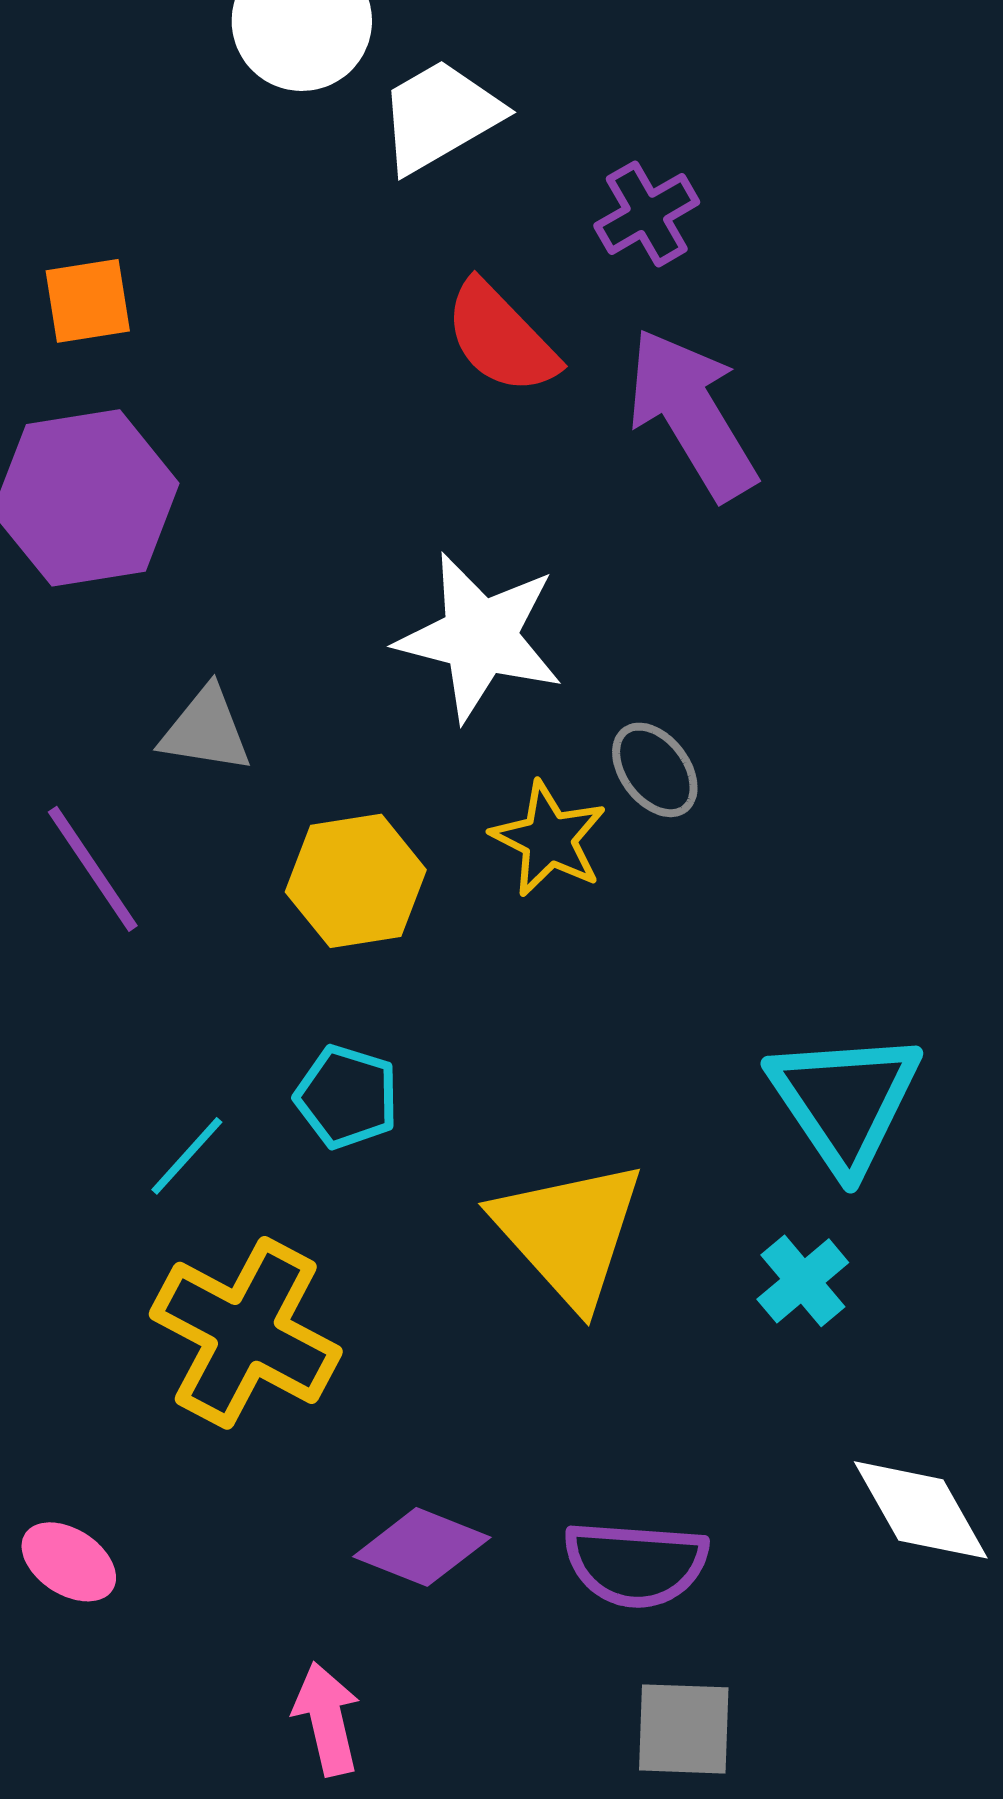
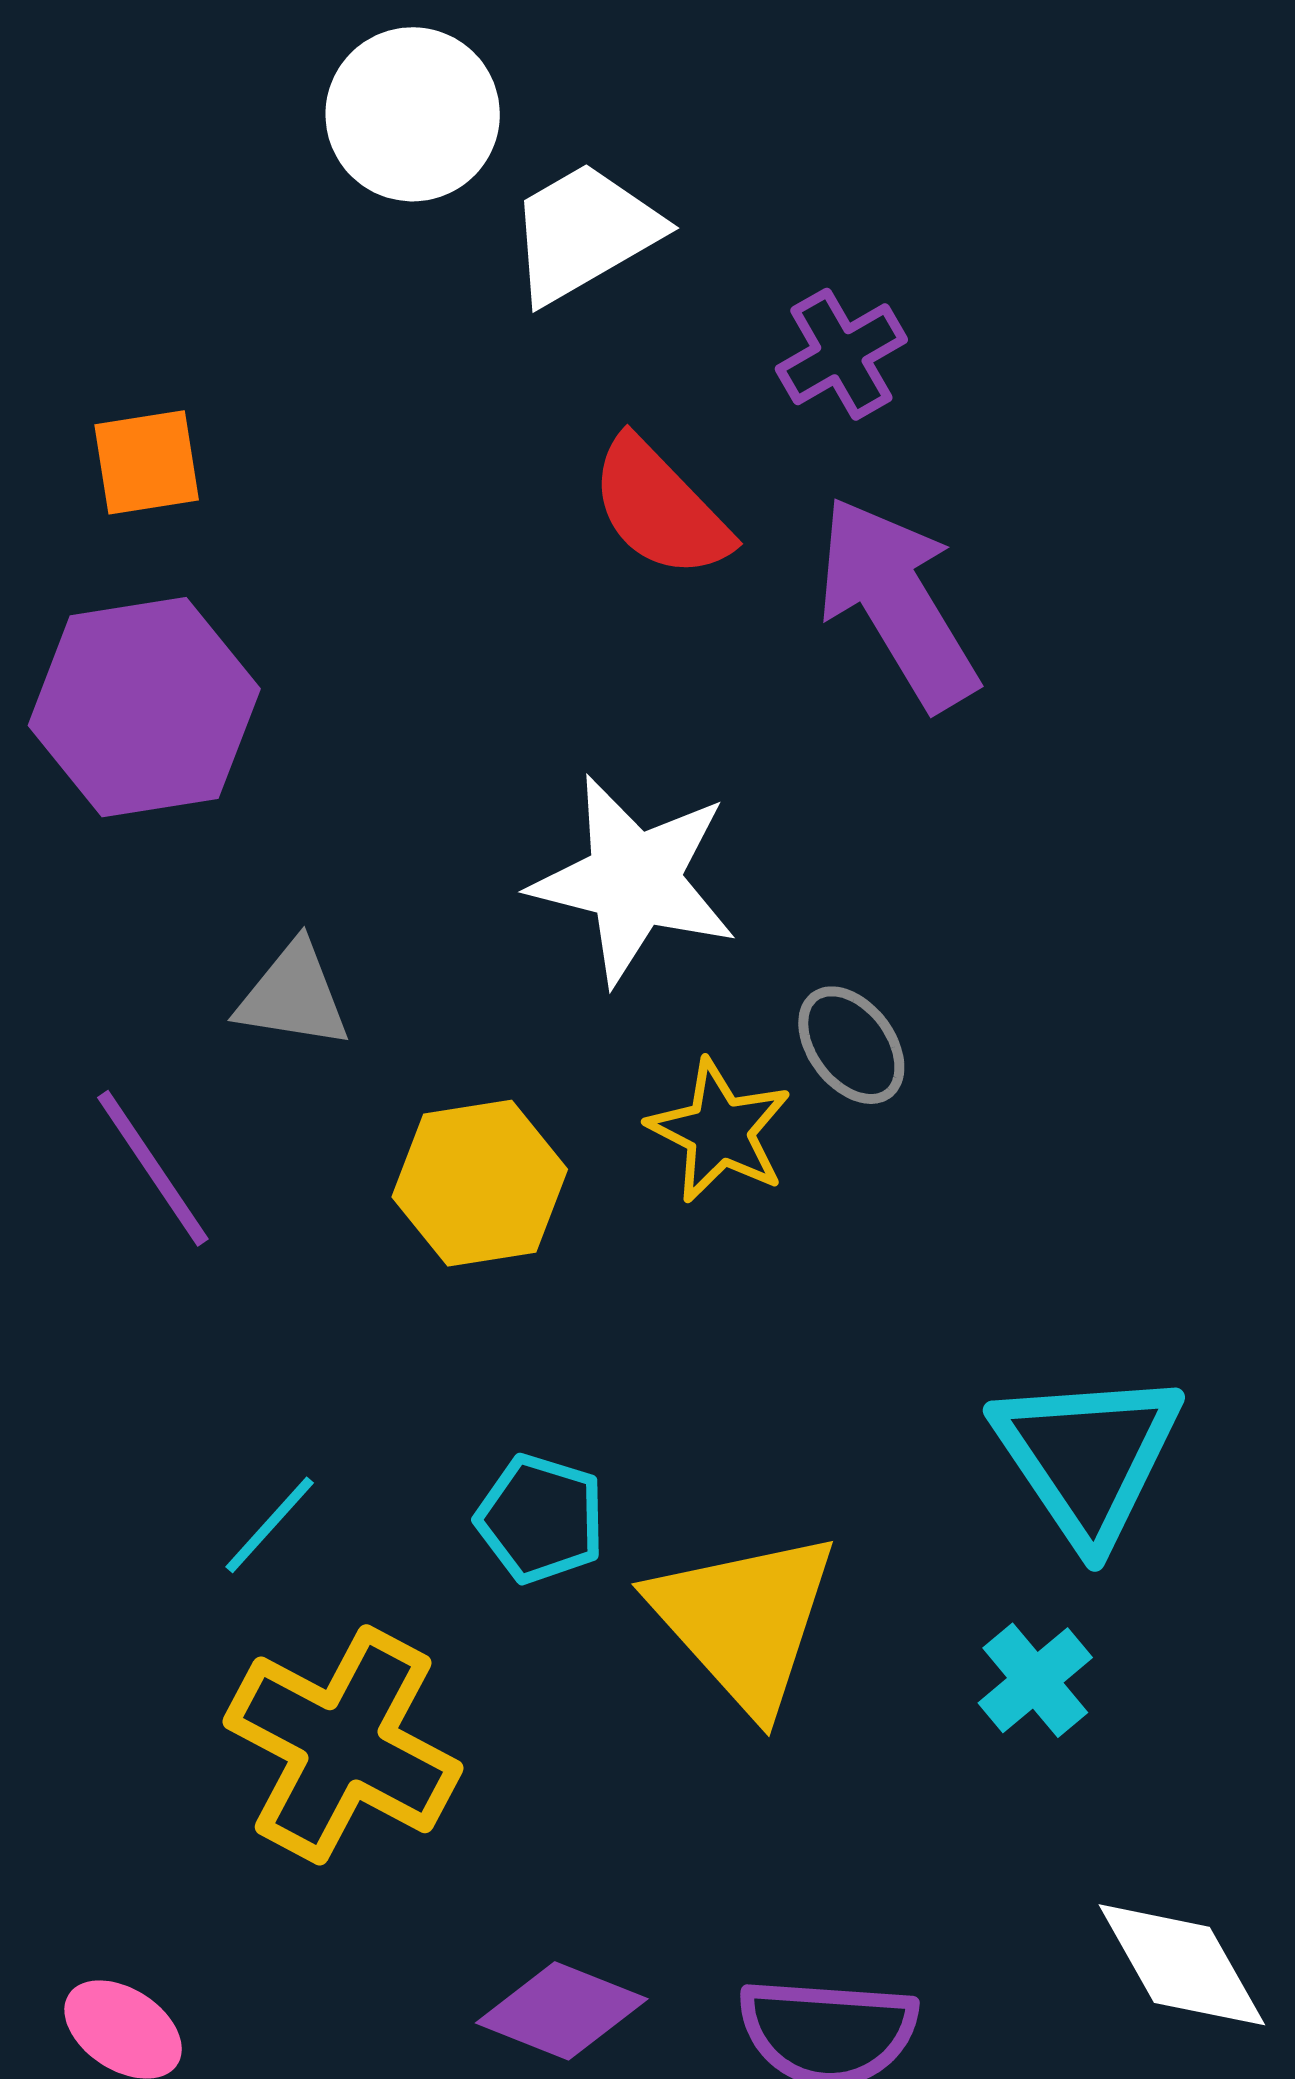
cyan pentagon: (347, 1097) -> (541, 1519), moved

